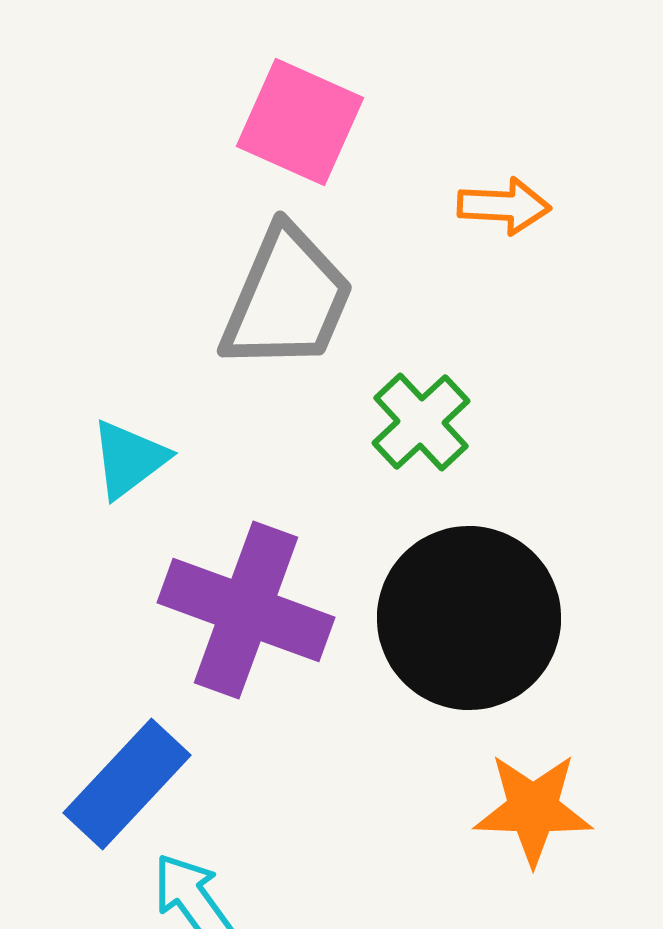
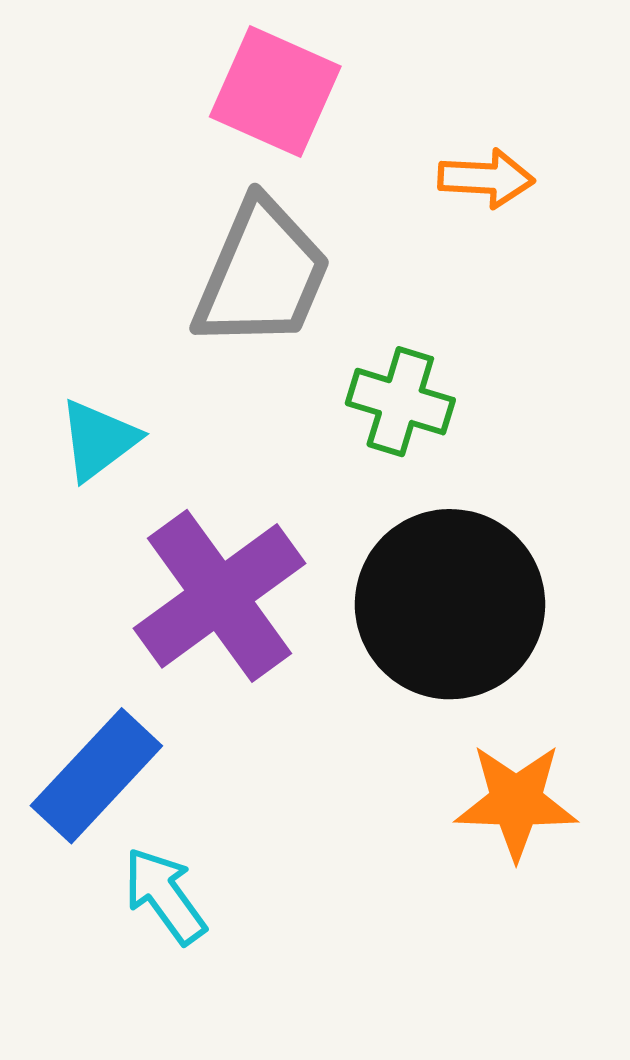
green cross: (421, 422) -> (400, 402), turned -30
purple cross: (246, 610) -> (219, 596), turned 34

